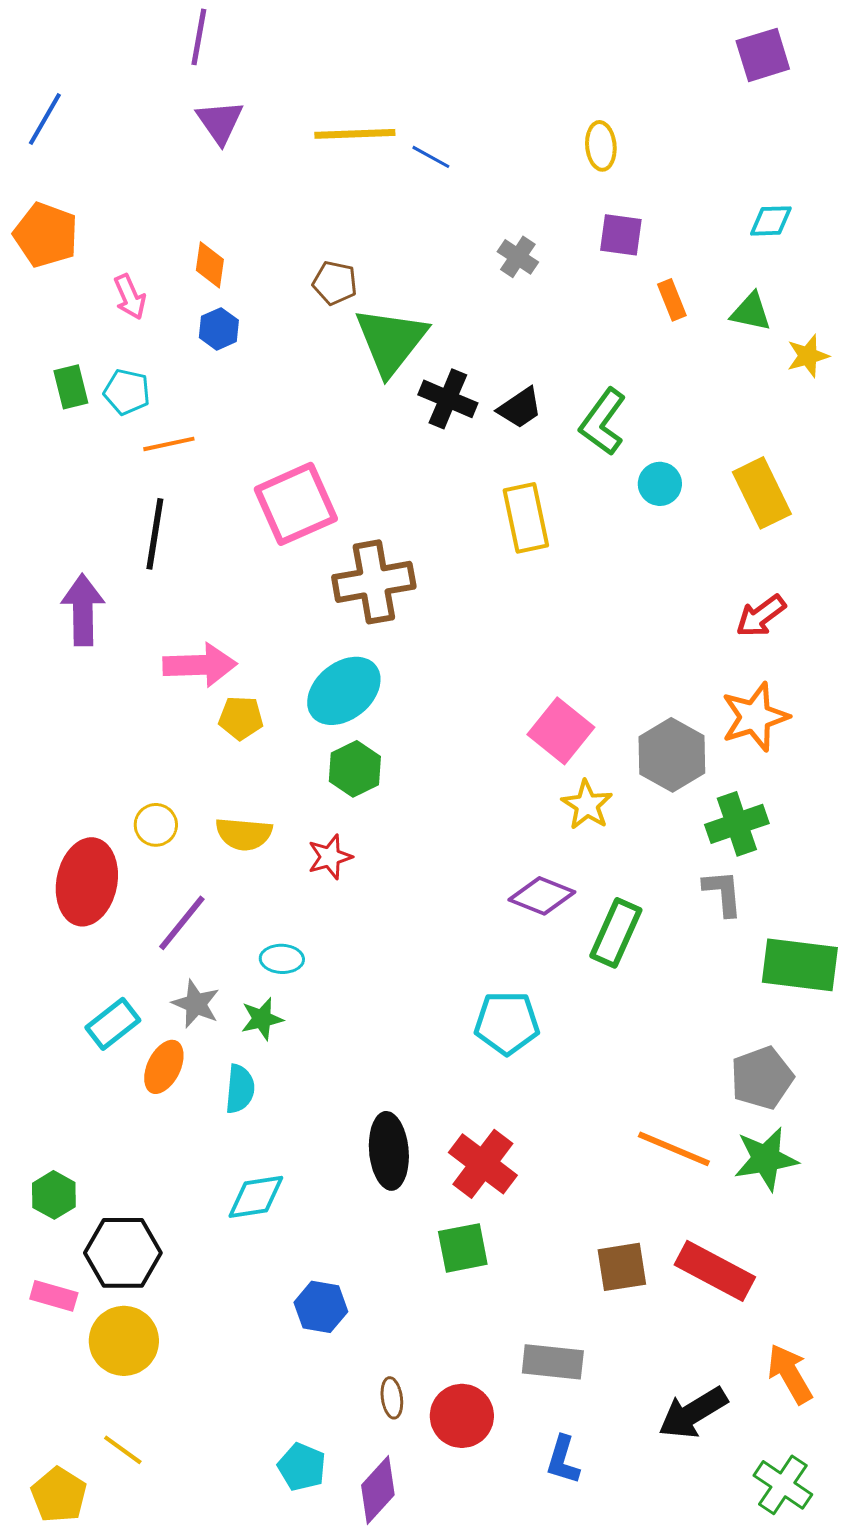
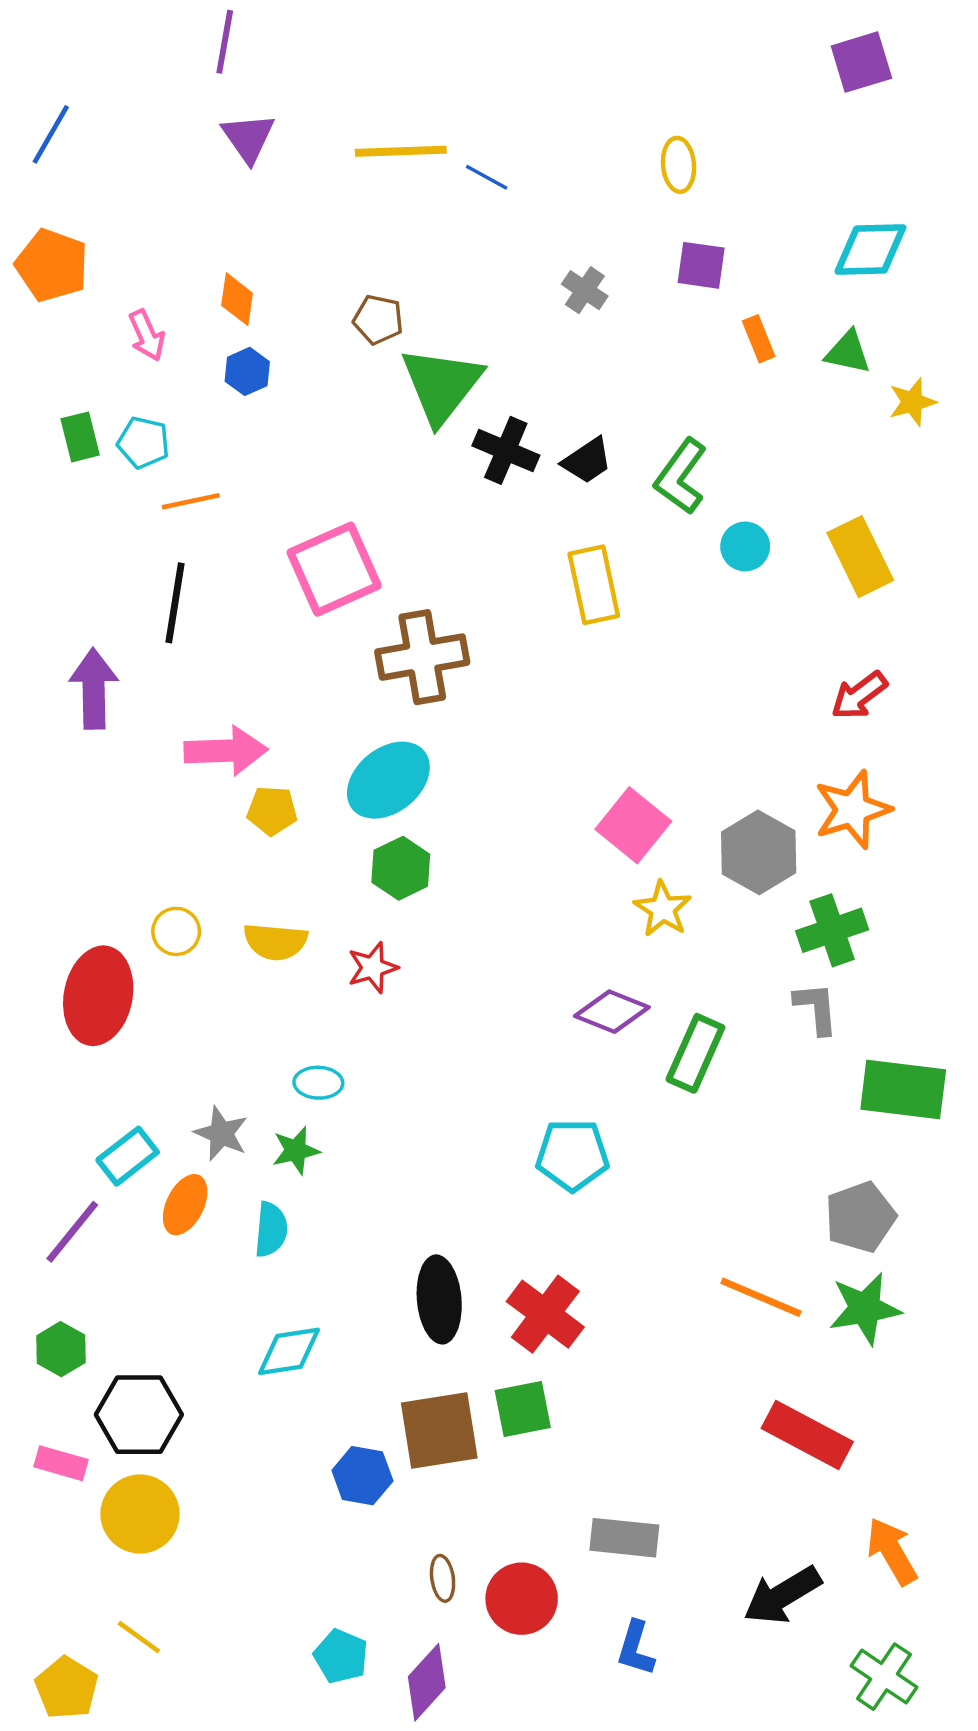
cyan diamond: (771, 221) -> (870, 250), size x1.5
purple line: (182, 923) -> (72, 1232), moved
brown square: (622, 1267) -> (439, 1430), moved, size x1.4

